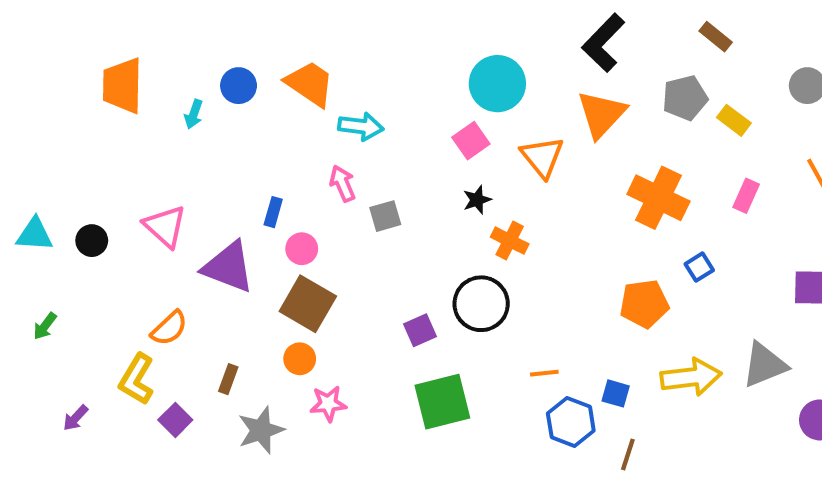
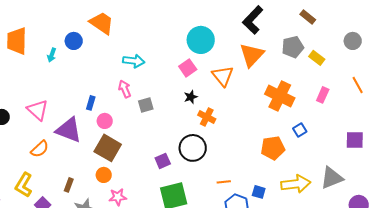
orange trapezoid: (310, 84) -> (102, 23), moved
orange semicircle: (169, 328) -> (40, 149), moved

